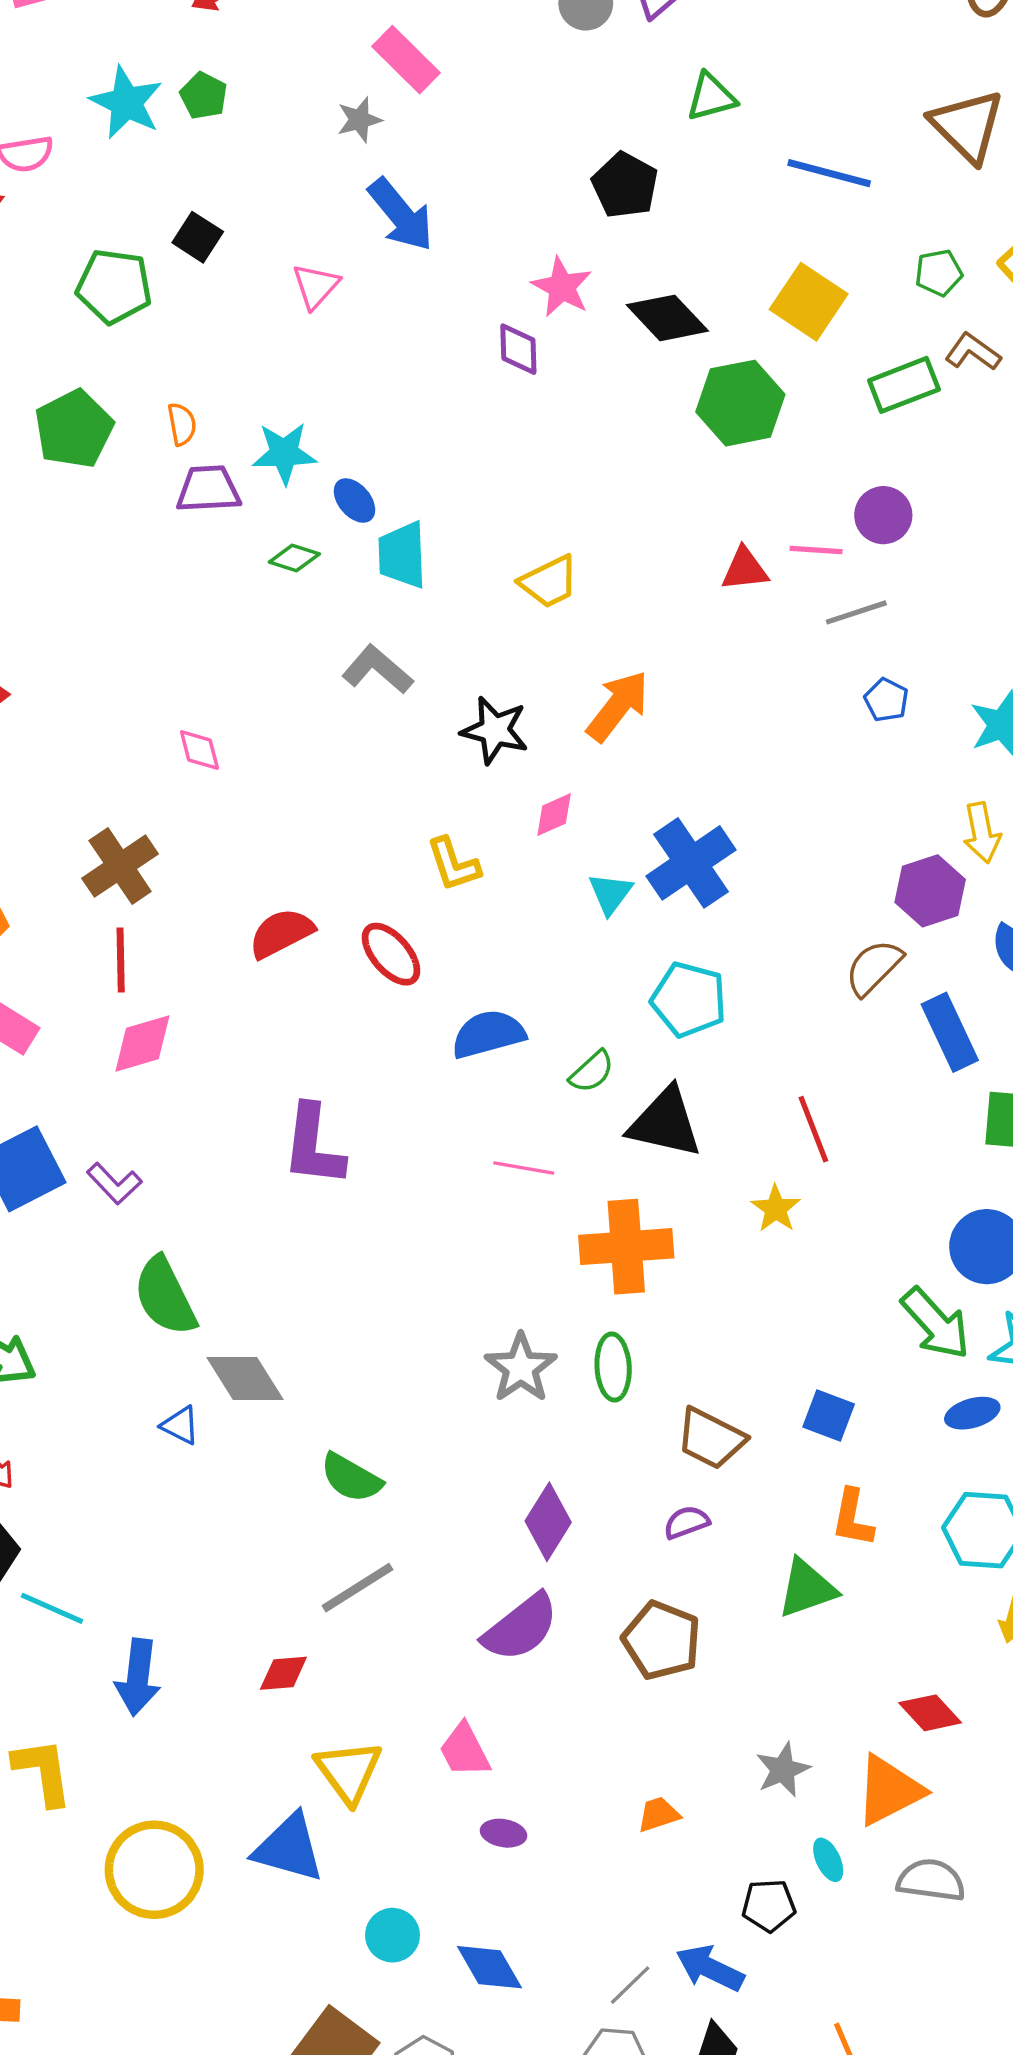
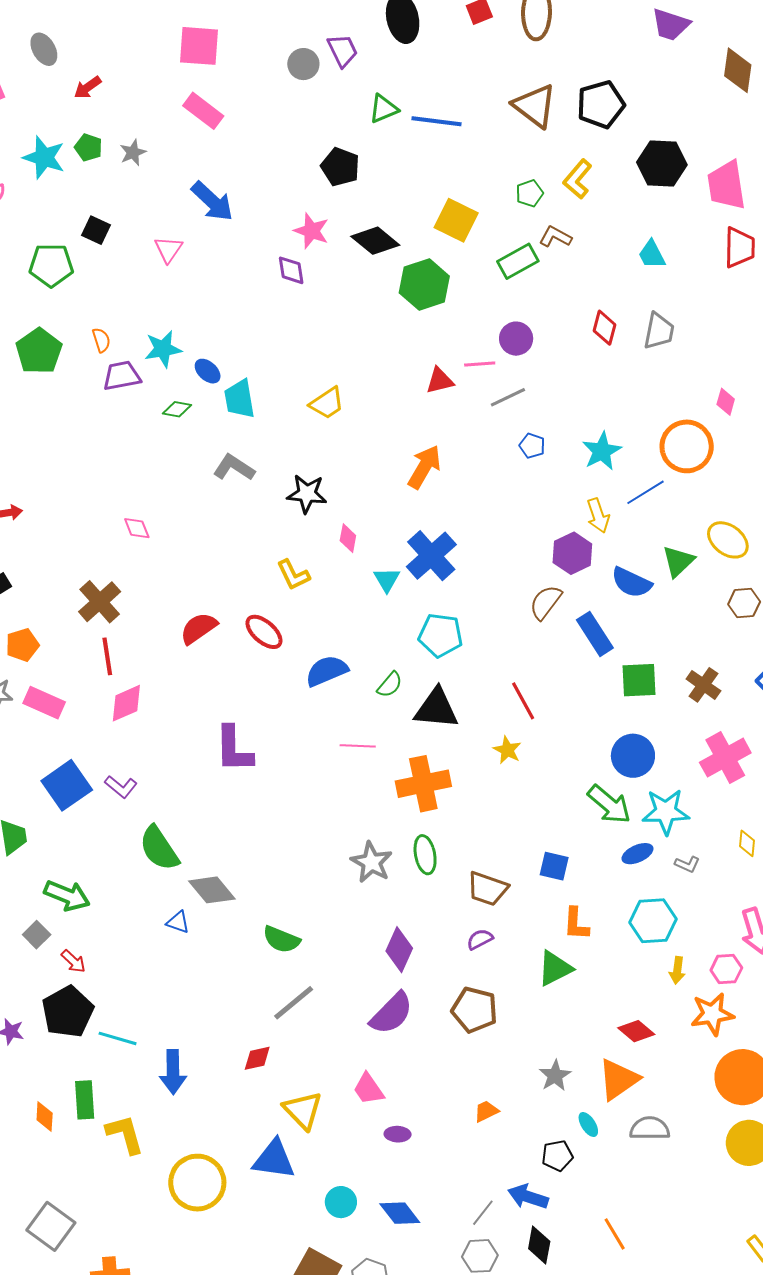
gray star: (359, 120) -> (133, 153), moved
blue line: (829, 173) -> (437, 121), moved
orange arrow: (618, 706) -> (424, 467), moved
pink diamond: (554, 815) -> (348, 538), turned -48

